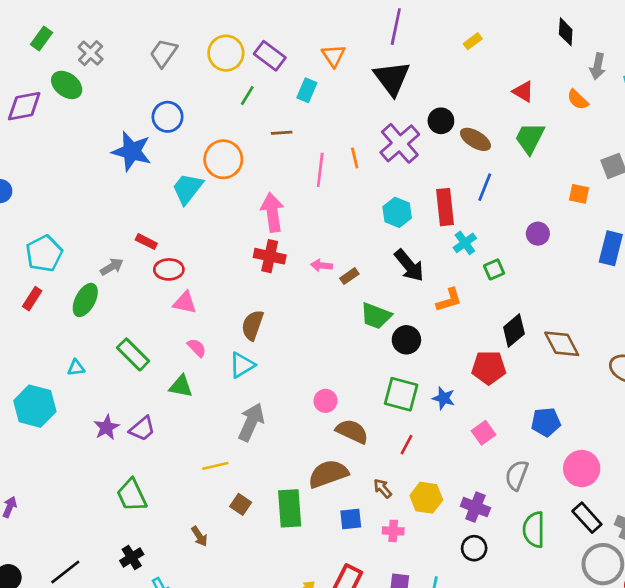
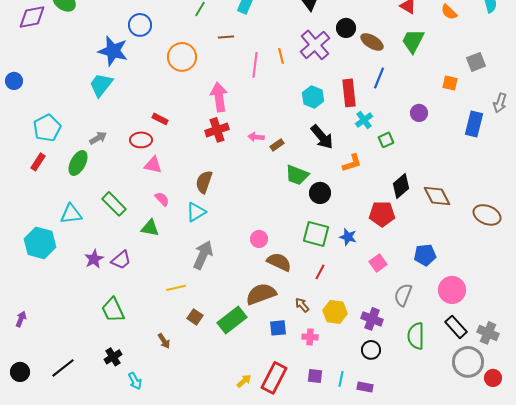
cyan trapezoid: (187, 188) -> (101, 85), moved
red rectangle: (146, 242) -> (160, 119), moved
red cross: (270, 256) -> (217, 130), turned -30
cyan triangle: (76, 368) -> (71, 214), size x1.6
green rectangle: (290, 508) -> (232, 320), turned 56

